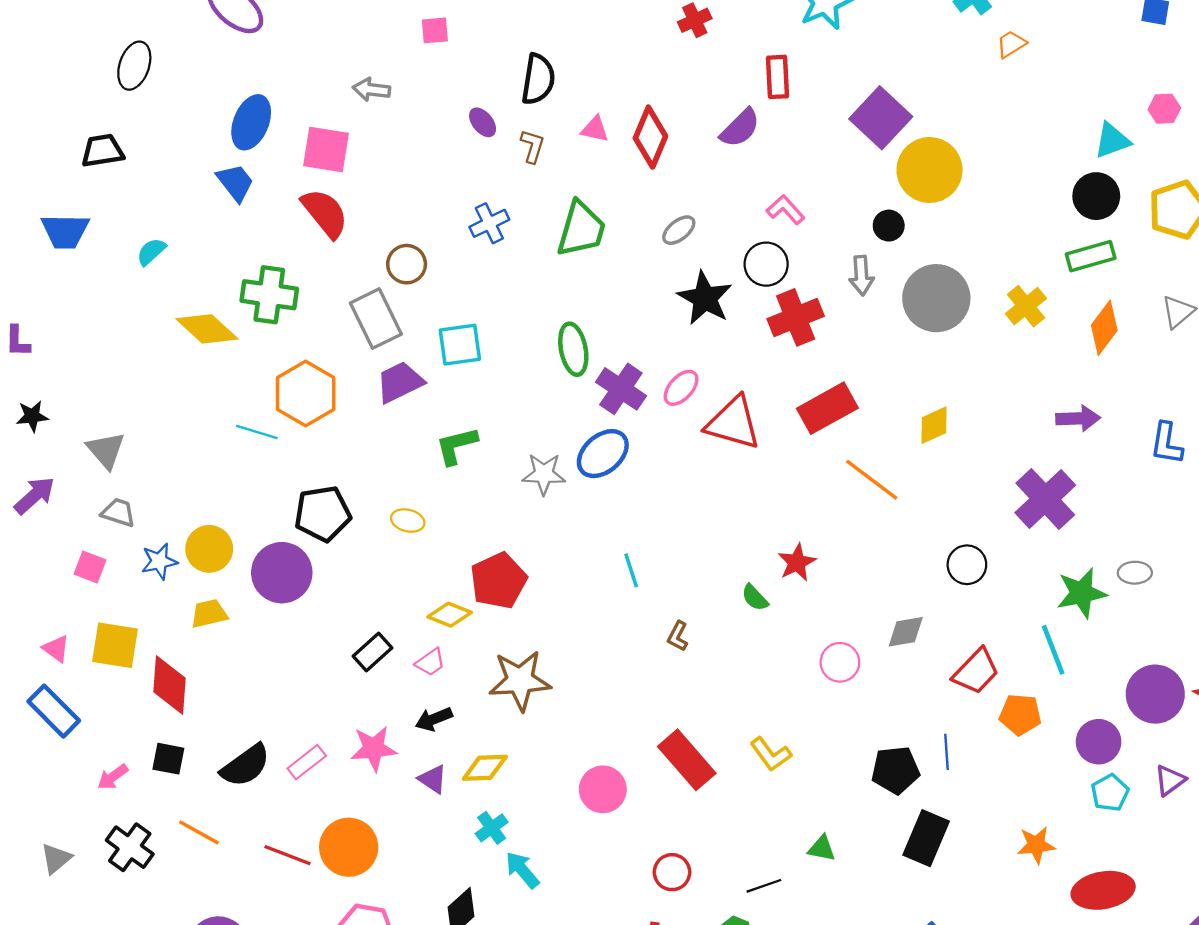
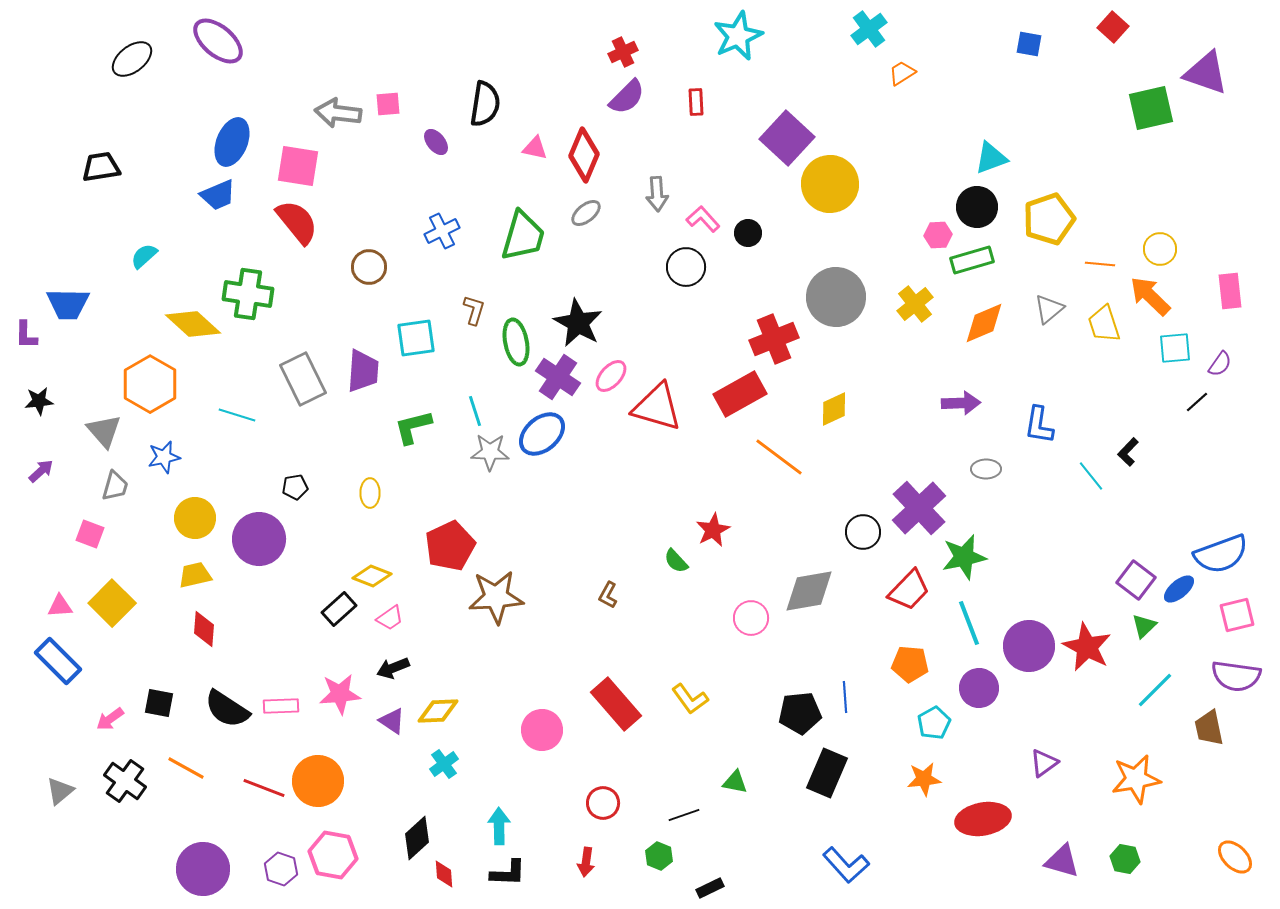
pink square: (435, 30) -> (388, 104), moved
black ellipse: (134, 66) -> (132, 59), moved, turned 33
red rectangle: (777, 77) -> (696, 102), size x0.7
gray arrow: (371, 89) -> (338, 113), size x1.4
pink hexagon: (1164, 109) -> (938, 235), moved
purple semicircle: (740, 128) -> (627, 97), moved
brown L-shape: (532, 146) -> (474, 310), moved
blue trapezoid: (235, 182) -> (218, 195), turned 105
black circle: (889, 226) -> (748, 233), moved
gray ellipse: (679, 230) -> (586, 213), moved
blue trapezoid: (65, 231) -> (68, 304), moved
gray arrow: (861, 275) -> (657, 194), moved
black star: (705, 298) -> (578, 323), moved
red cross: (796, 317) -> (774, 339), moved
gray rectangle: (376, 319) -> (303, 379), moved
orange diamond: (1104, 328) -> (984, 323), turned 30
purple trapezoid: (400, 382) -> (363, 371), turned 120
orange hexagon: (306, 393) -> (150, 384), moved
purple arrow: (34, 496) -> (41, 471), size x0.7
purple cross: (1045, 499) -> (919, 508), moved
gray trapezoid: (118, 513) -> (115, 486), turned 88
black pentagon: (323, 514) -> (295, 487), size x0.5
yellow ellipse: (408, 521) -> (370, 493), turned 76
blue star: (159, 561) -> (164, 457), moved
cyan line: (631, 570) -> (475, 411), moved
gray ellipse: (1135, 573) -> (986, 469), moved
yellow diamond: (450, 615) -> (372, 576), moved
gray diamond: (906, 632) -> (809, 591), size x1.5
yellow square: (115, 645) -> (112, 603), turned 36
pink triangle: (56, 649) -> (60, 606), turned -40
cyan line: (1053, 650) -> (969, 623), moved
red trapezoid: (976, 671) -> (909, 590), moved
brown star: (520, 680) -> (496, 597), moved
red diamond: (169, 685) -> (204, 629), moved, size x0.7
pink rectangle: (307, 762) -> (281, 706), turned 36
black semicircle: (245, 766) -> (227, 709), turned 69
purple triangle: (1170, 780) -> (1044, 763), moved
cyan pentagon: (1110, 793) -> (934, 723), moved
cyan arrow: (522, 870) -> (499, 826), moved, turned 39

